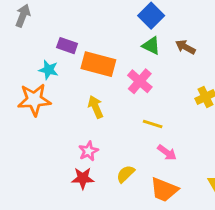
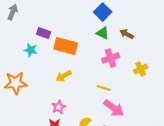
pink cross: (140, 81) -> (111, 58), moved, turned 30
orange star: (34, 100) -> (16, 83), moved
yellow arrow: (96, 107) -> (64, 76), turned -98
pink arrow: (167, 153) -> (114, 108), size x1.5

